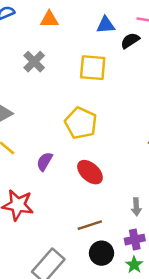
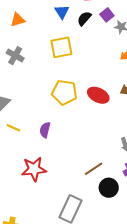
blue triangle: (106, 25) -> (62, 12), turned -42
red ellipse: (90, 172) -> (98, 95), moved

